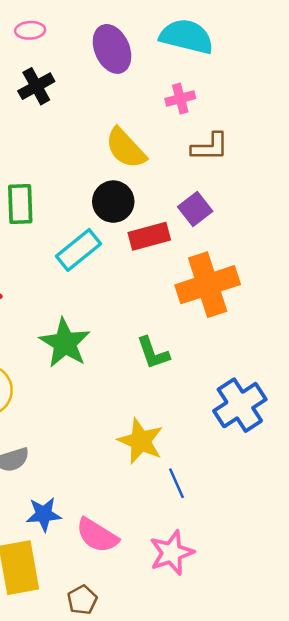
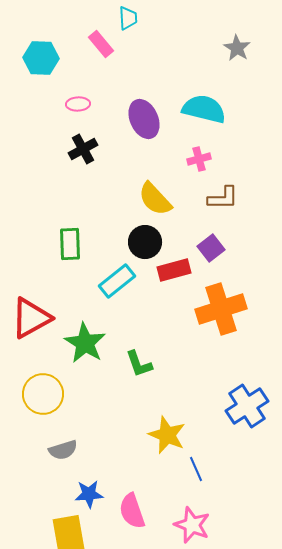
green star: (65, 343) -> (85, 343), moved
green L-shape: (153, 353) -> (139, 364), moved
pink semicircle: (97, 535) -> (132, 511), turned 39
pink star: (172, 553) -> (192, 525), turned -30

